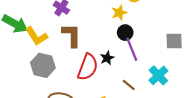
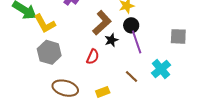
brown L-shape: (72, 35) -> (102, 23), moved, turned 45
black star: (107, 58) -> (111, 40), moved
red semicircle: (88, 67) -> (93, 57), size x0.6

